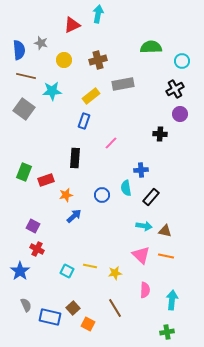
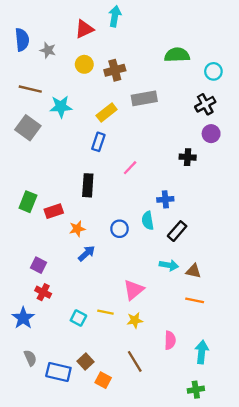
blue semicircle: (19, 50) -> (22, 40), moved
yellow circle: (64, 60) -> (84, 64), moved
pink triangle: (141, 255) -> (134, 290), moved, turned 36

